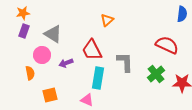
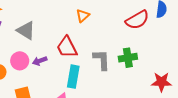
red semicircle: (167, 45) -> (137, 20), moved, turned 125
pink circle: (42, 55) -> (20, 61), moved
green cross: (156, 74) -> (128, 58), moved, turned 30

